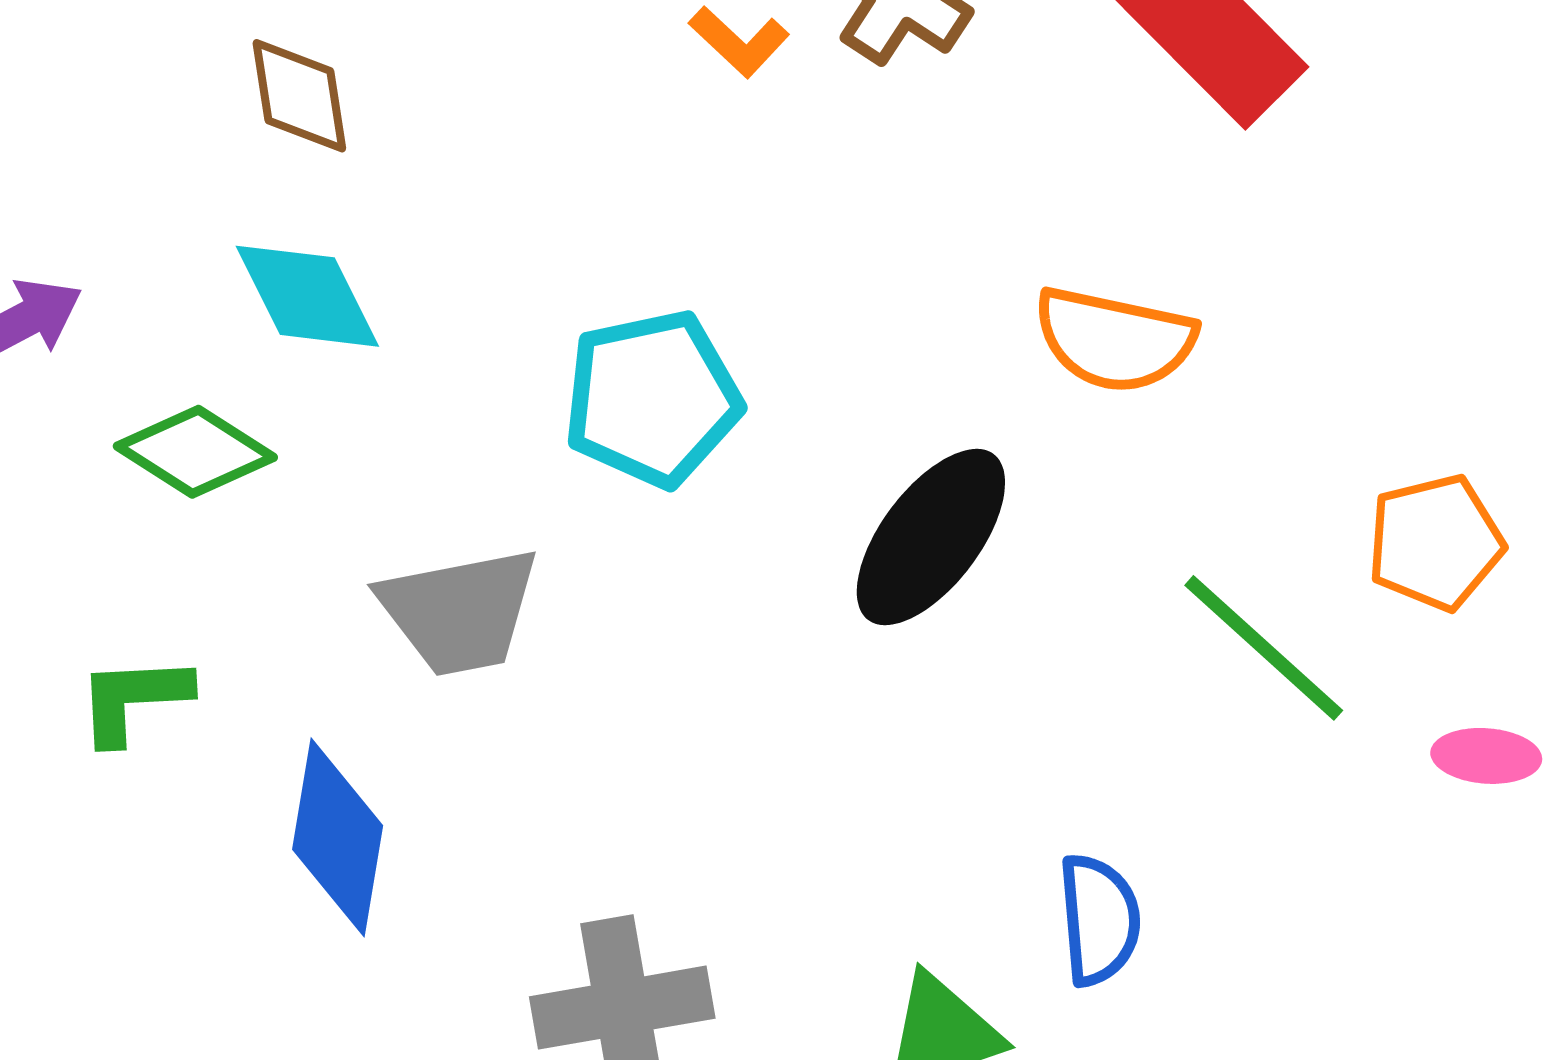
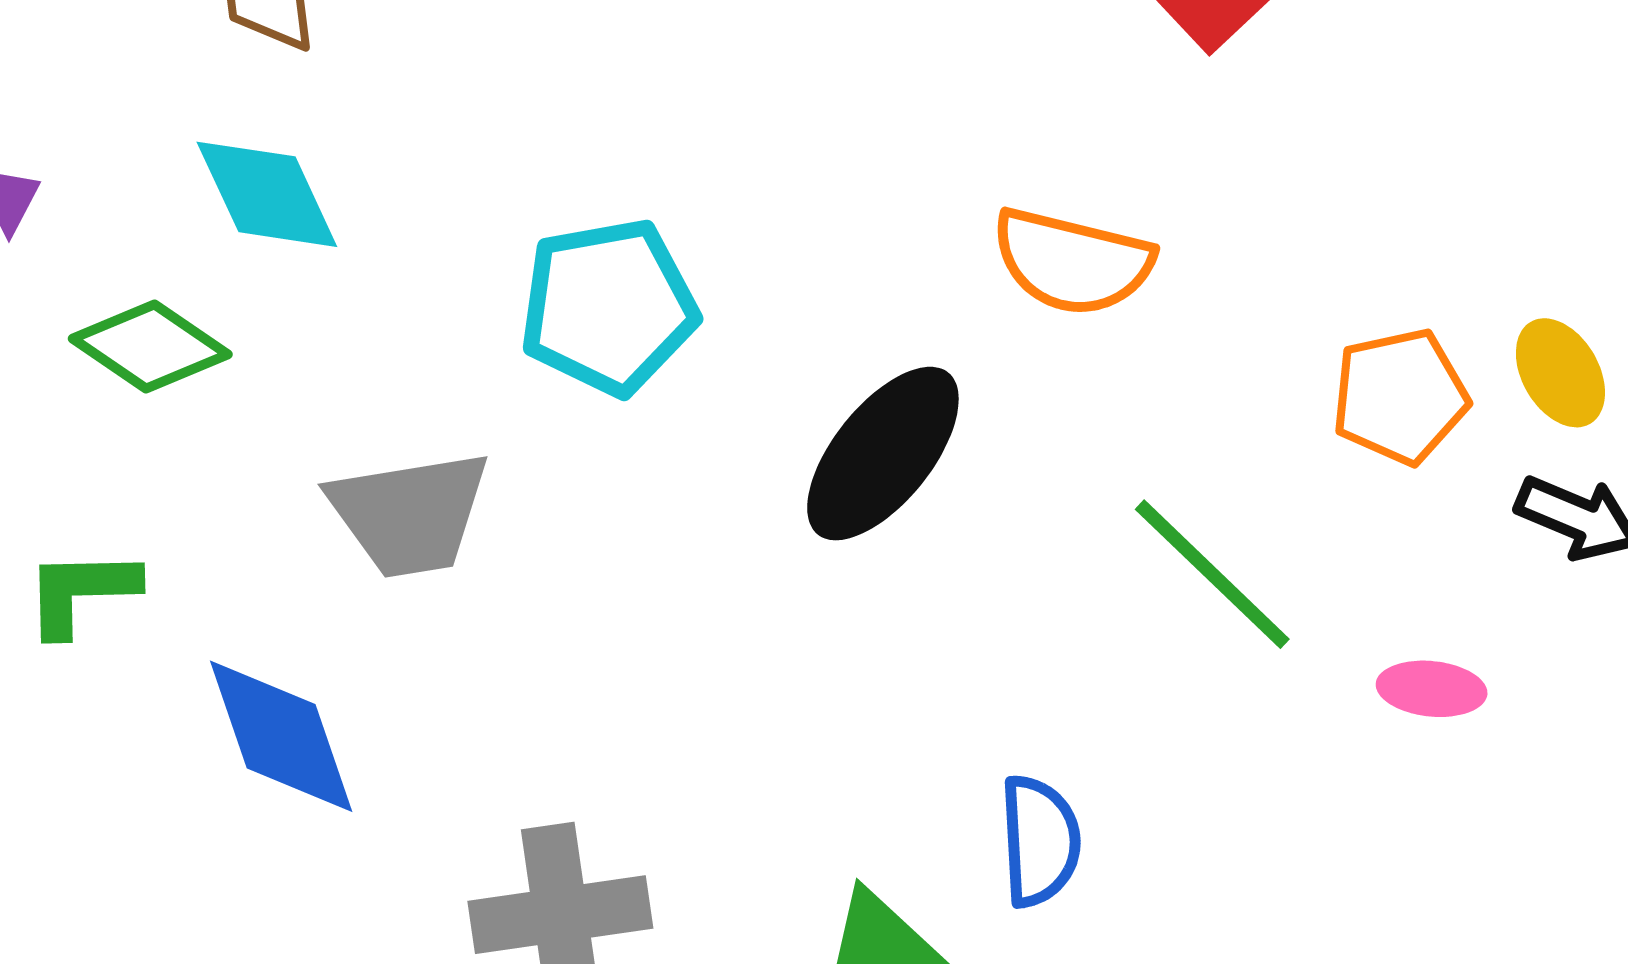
orange pentagon: (1435, 543) -> (1400, 396), moved
blue diamond: (338, 837) -> (281, 736), turned -30

